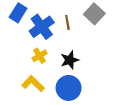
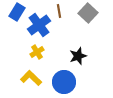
brown line: (67, 22) -> (59, 11), moved
black star: (70, 60) -> (78, 56), moved

